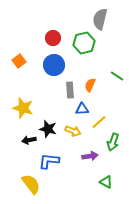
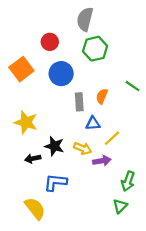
gray semicircle: (100, 19) -> (85, 19), moved
red circle: (53, 38) -> (50, 42), moved
orange square: (19, 61) -> (21, 69), size x1.5
green arrow: (113, 142) -> (128, 181), moved
purple arrow: (90, 156) -> (102, 161), moved
green triangle: (106, 182) -> (120, 206), turned 48

